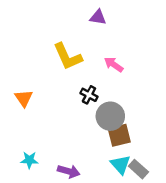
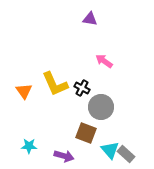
yellow L-shape: (68, 57) -> (55, 84), moved
brown square: (119, 135) -> (86, 133), moved, turned 35

